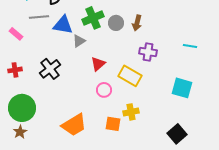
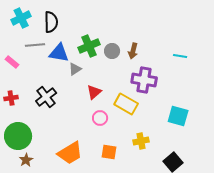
cyan line: (190, 46) -> (180, 56), moved
purple cross: (148, 52) -> (144, 80), size x1.4
yellow cross: (131, 112) -> (141, 141), moved
brown star: (20, 132) -> (26, 160), moved

